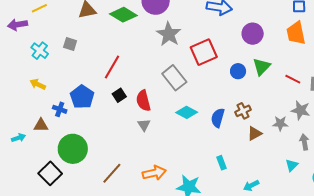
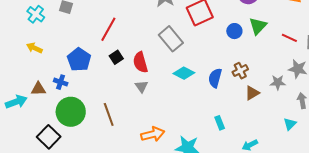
blue cross: (60, 109) -> (61, 82), moved
cyan arrow: (19, 138) -> (16, 102), size x1.5
brown line: (112, 173) -> (109, 114), moved, turned -60

